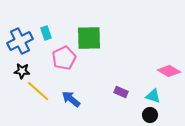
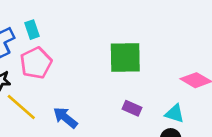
green square: (89, 38) -> (125, 58), moved
pink pentagon: (64, 58) -> (36, 63), moved

